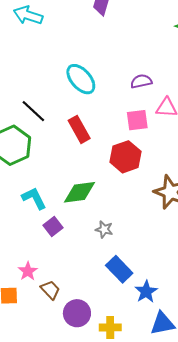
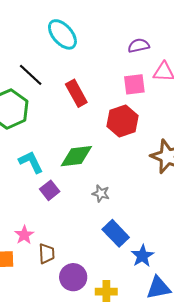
cyan ellipse: (81, 79) -> (62, 34), moved
brown trapezoid: (50, 290) -> (47, 254), turned 40

